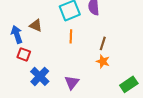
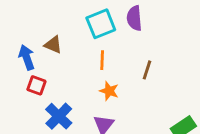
orange star: (103, 61) -> (109, 91), moved

